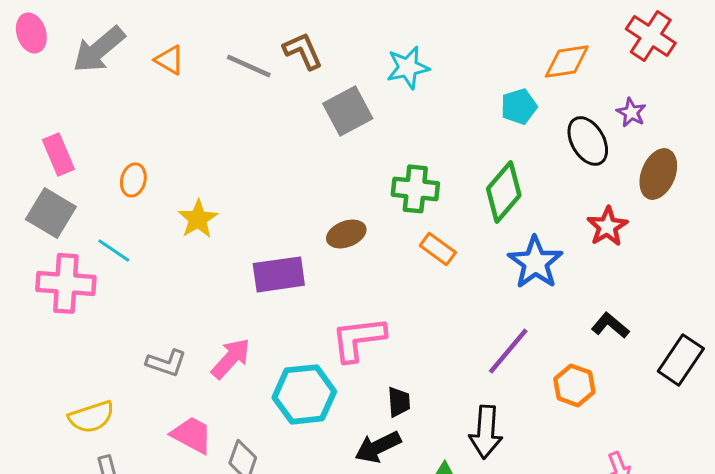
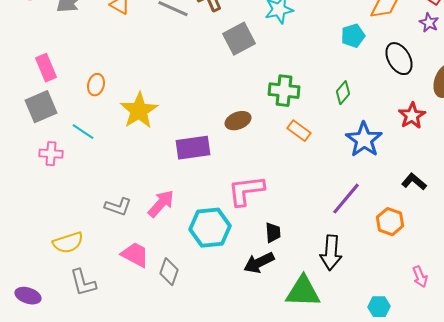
purple star: (631, 112) -> (429, 23), moved
green diamond: (504, 192) -> (343, 93), size x0.6
gray square: (51, 213) -> (41, 107), turned 36
yellow star: (198, 219) -> (139, 111), size x1.4
pink cross: (66, 283) -> (51, 154), size x0.6

